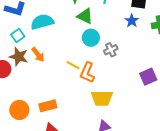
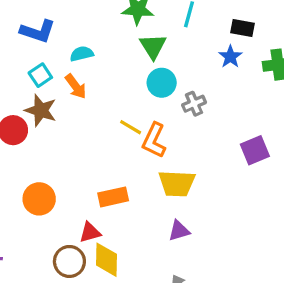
green triangle: (85, 16) -> (153, 46), turned 30
cyan semicircle: (42, 22) -> (82, 54), size x0.6
orange arrow: (38, 55) -> (76, 86), moved
orange rectangle: (48, 106) -> (113, 197), moved

